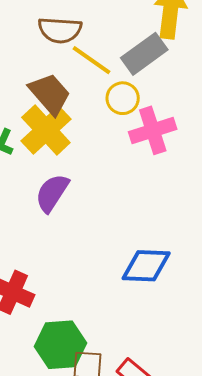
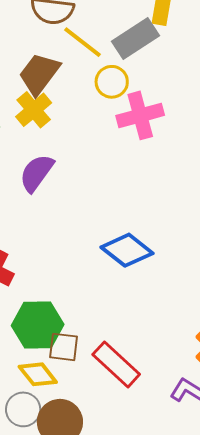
brown trapezoid: (50, 94) -> (39, 74), turned -105
yellow cross: (46, 130) -> (34, 110), size x0.7
blue diamond: (146, 266) -> (127, 250), turned 33

